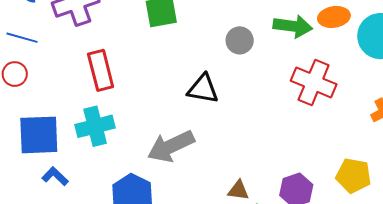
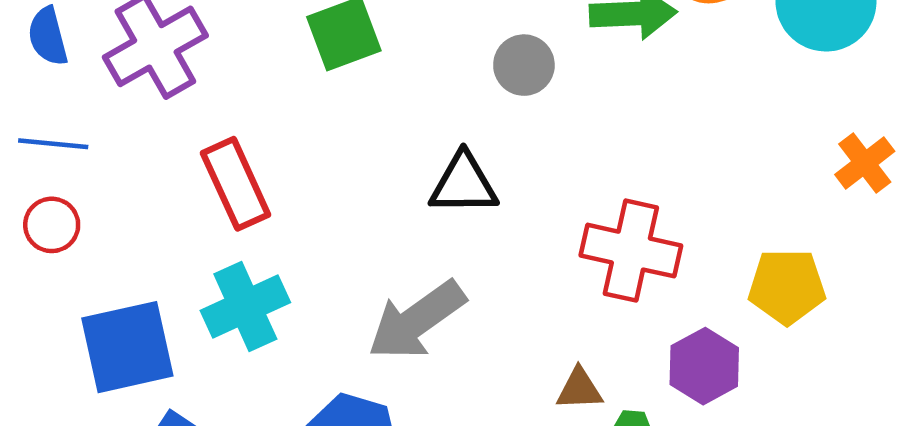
red cross: (314, 82) -> (631, 251), moved
yellow pentagon: (353, 176) -> (787, 286), moved

